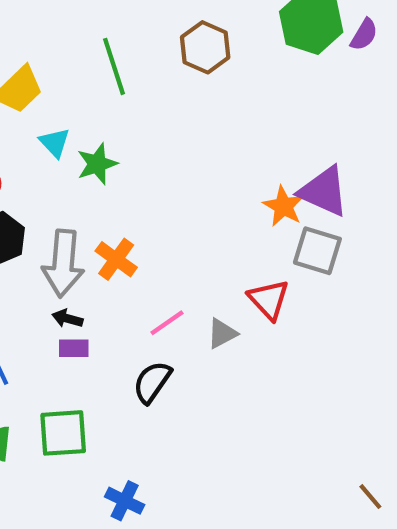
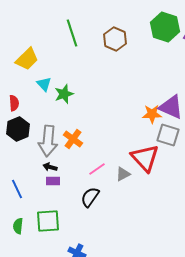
green line: (114, 66) -> (72, 33), moved
orange star: (284, 206) -> (152, 114), turned -30
red triangle: (269, 299) -> (145, 158), size x1.4

